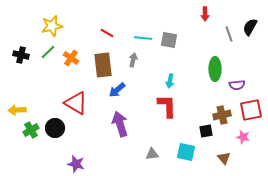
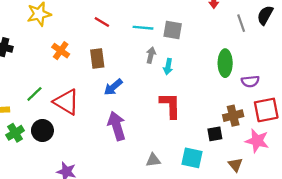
green line: (48, 52) -> (34, 94), moved
gray arrow: (133, 60) -> (151, 55), moved
brown rectangle: (103, 65) -> (97, 59), size x0.7
cyan arrow: (170, 81) -> (168, 67), moved
pink star: (243, 137) -> (257, 141), size x1.5

